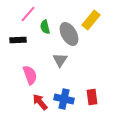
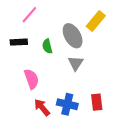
green semicircle: (45, 27) -> (47, 46), moved
gray triangle: (60, 60) -> (76, 63), moved

